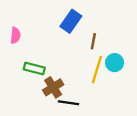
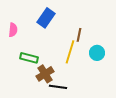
blue rectangle: (71, 21) -> (46, 18), moved
yellow line: (97, 70) -> (70, 52), moved

